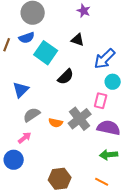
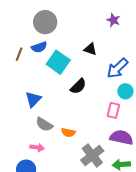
purple star: (84, 11) -> (113, 20), moved
gray semicircle: (32, 115) -> (44, 124), turned -114
gray cross: (80, 119) -> (92, 156), moved
pink arrow: (25, 138) -> (37, 147), turned 48

